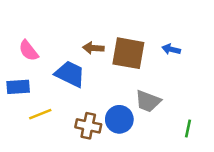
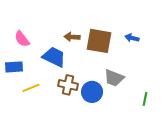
brown cross: (88, 126) -> (68, 85), moved

